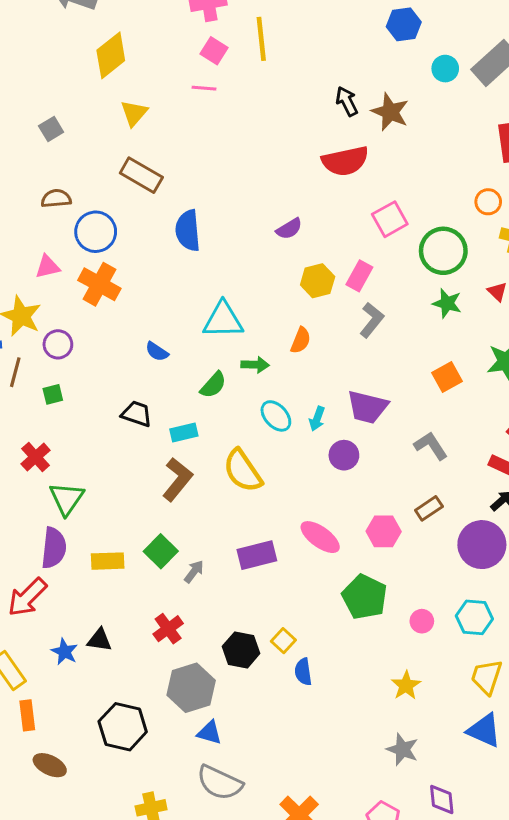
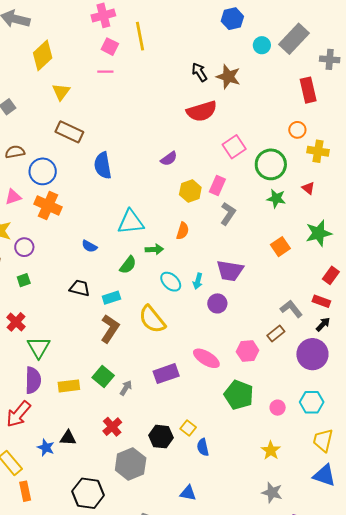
gray L-shape: (431, 446) -> (291, 309), moved
blue triangle: (209, 733) -> (188, 493), moved

